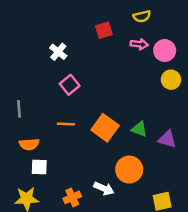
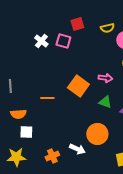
yellow semicircle: (142, 16) -> (107, 28), moved
pink arrow: (139, 44) -> (105, 78), moved
pink square: (70, 85) -> (63, 41), moved, turned -35
orange square: (105, 128) -> (78, 86), moved

